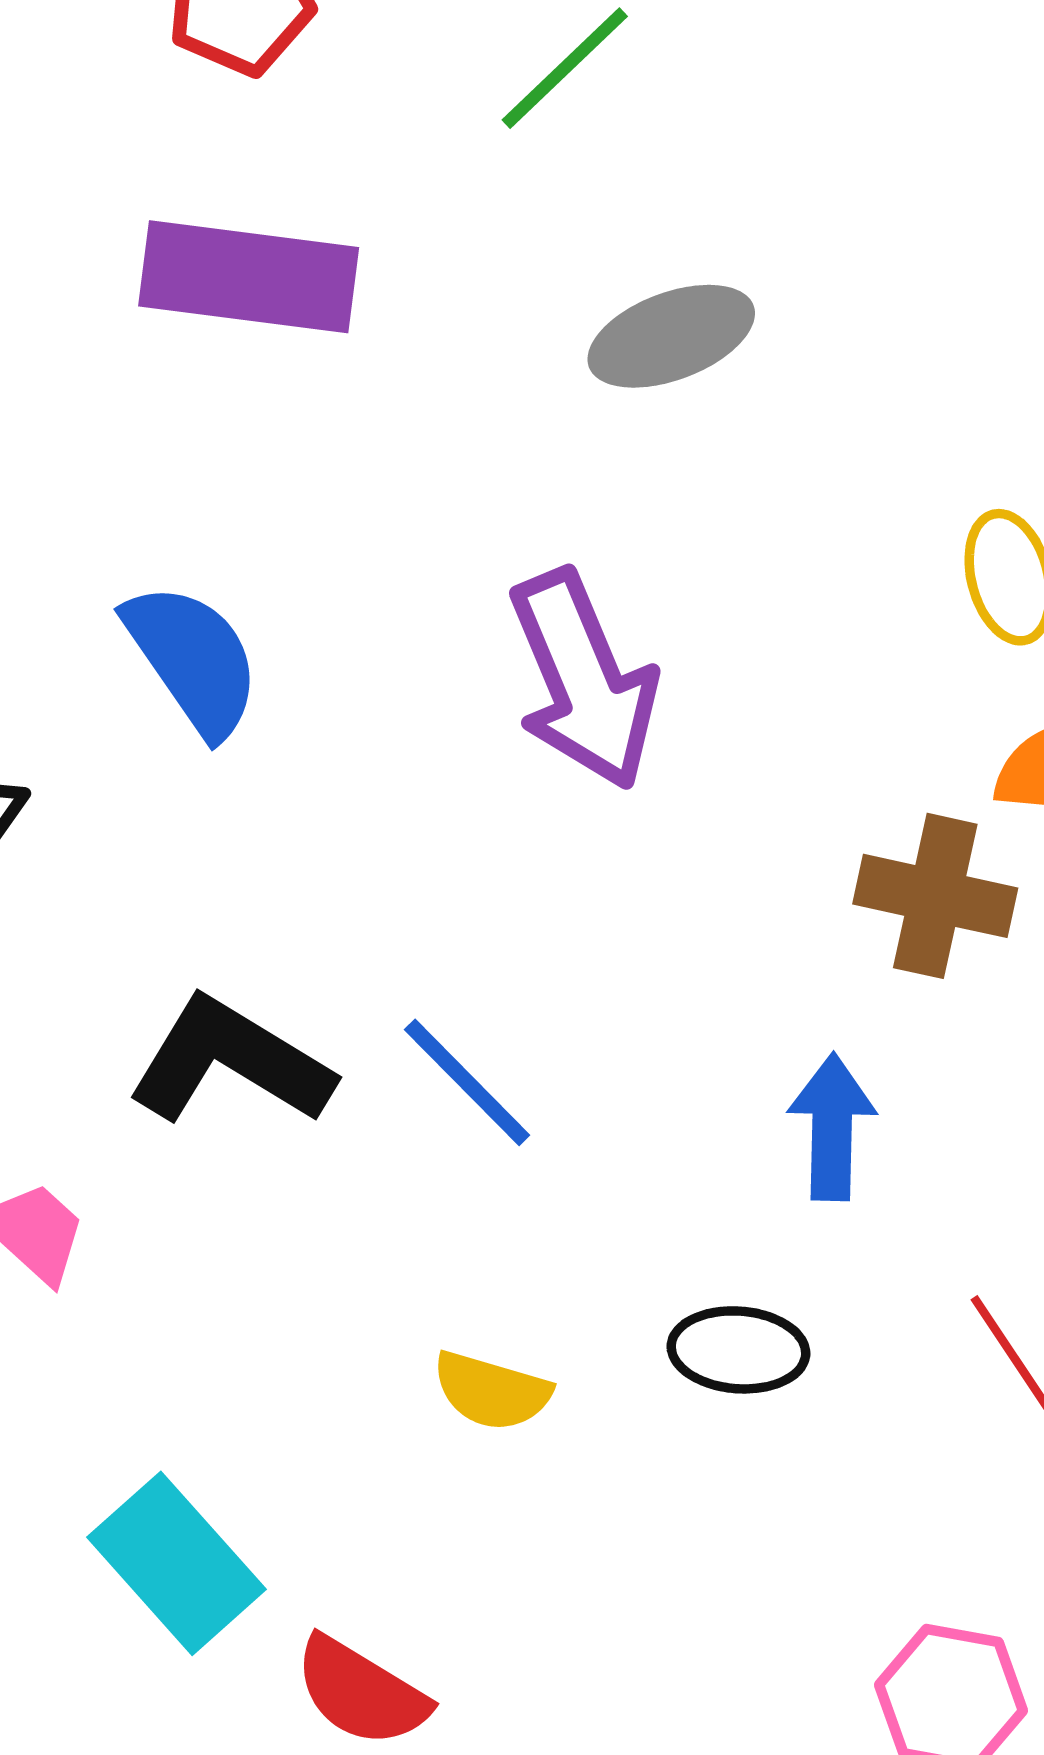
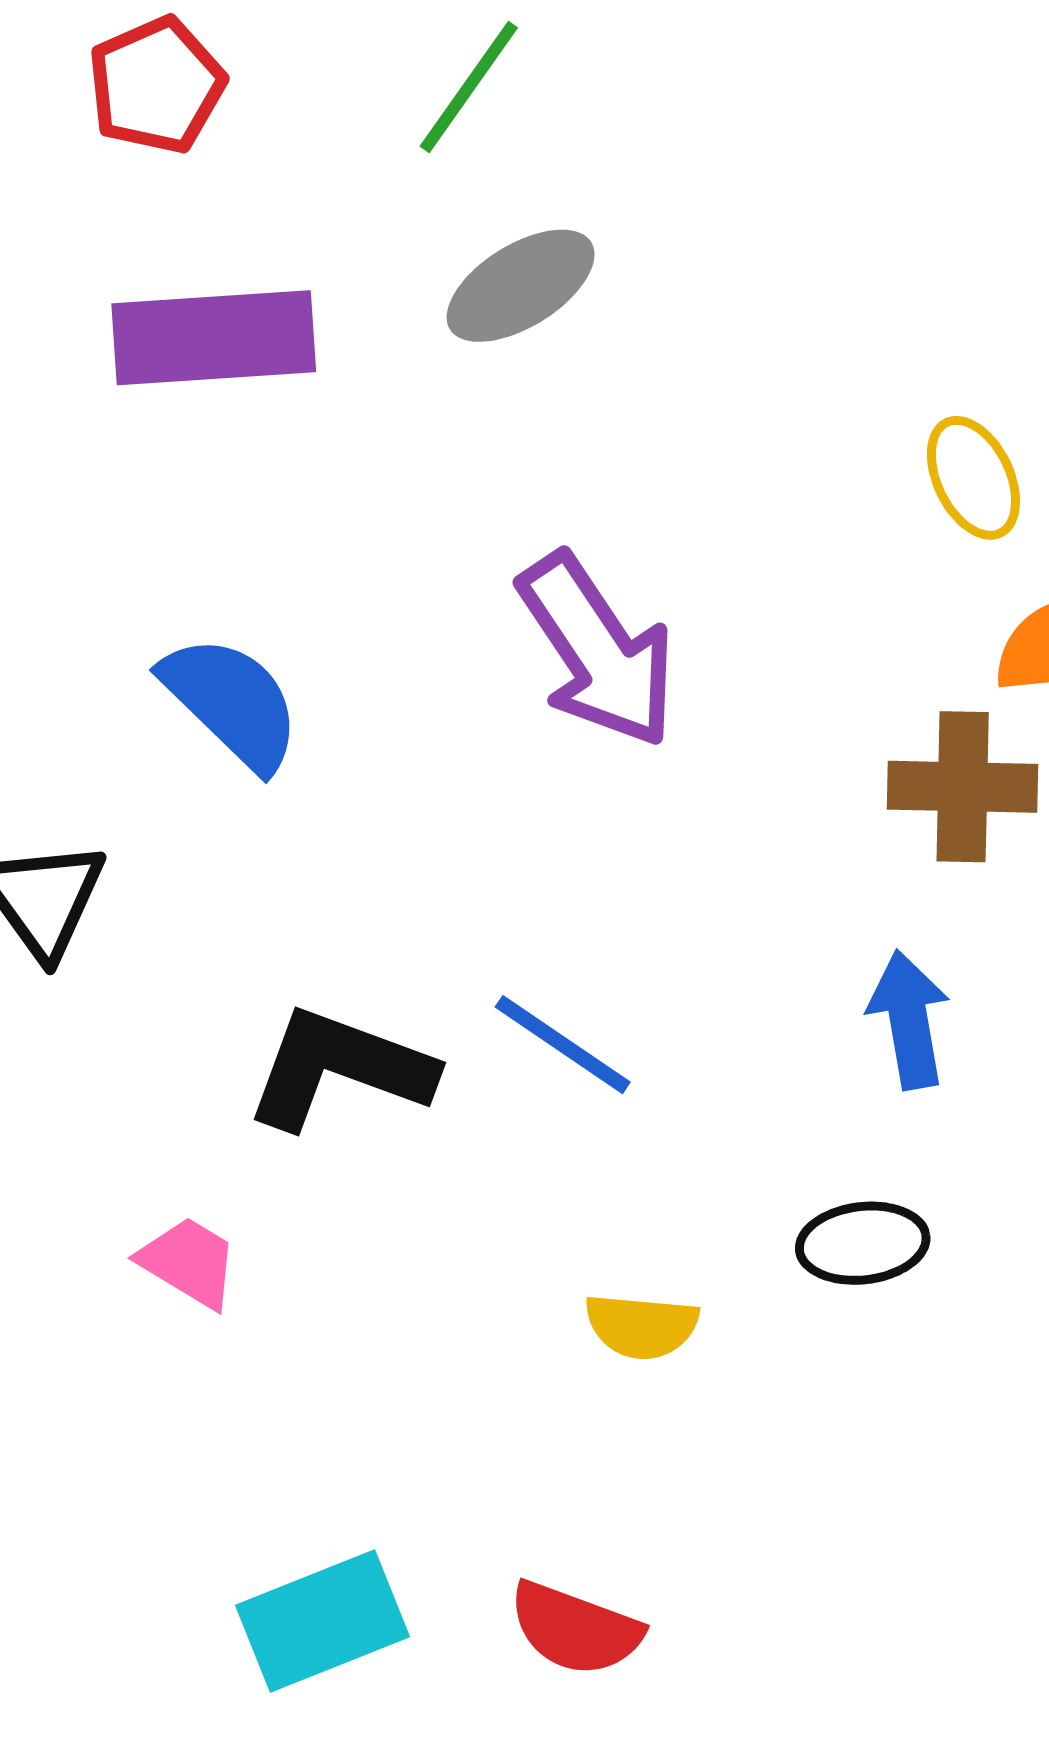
gray ellipse: (671, 336) -> (521, 286), moved
cyan rectangle: (176, 1563) -> (323, 1621), moved, turned -59

